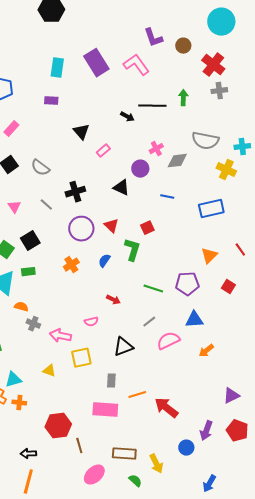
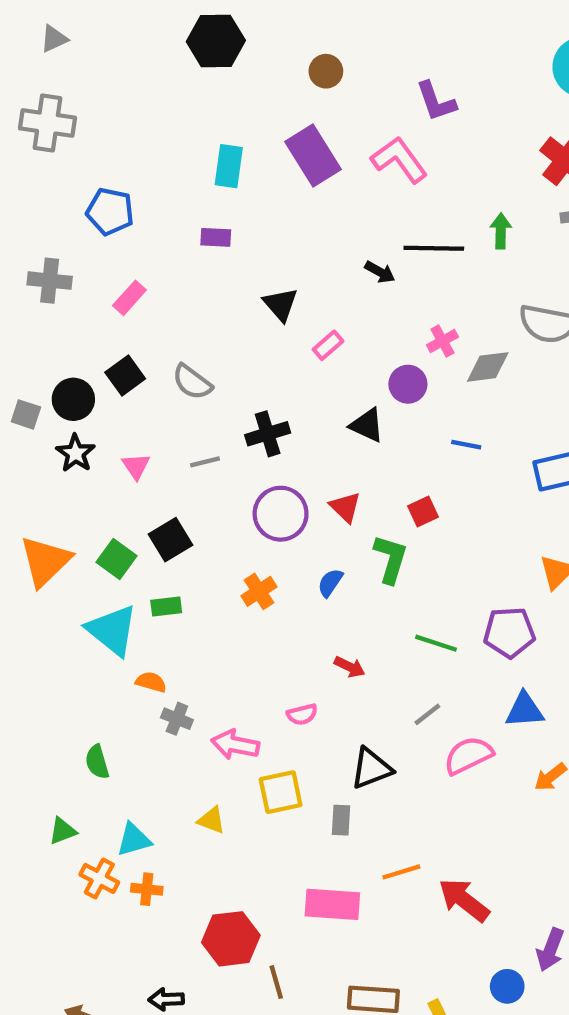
brown circle: (183, 46) -> (326, 71), moved
gray line: (46, 205) -> (205, 462), turned -56
gray rectangle: (111, 381) -> (341, 820), moved

